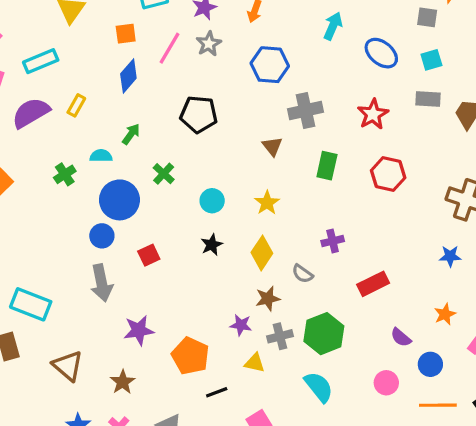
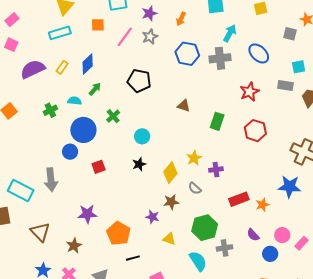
cyan square: (431, 60) -> (299, 67), moved
cyan rectangle: (41, 61) -> (60, 33), moved
blue diamond: (128, 76) -> (88, 64), moved
gray cross: (305, 111) -> (220, 58), moved
brown triangle: (272, 146) -> (184, 106), turned -40
yellow star: (267, 203) -> (194, 158), moved
blue star: (450, 256) -> (290, 187), size x1.6
gray arrow: (101, 283) -> (51, 180), moved
orange star: (445, 314) -> (262, 205), moved
gray cross: (280, 336) -> (225, 248), moved
yellow triangle: (255, 363) -> (169, 239), moved
pink circle: (386, 383) -> (282, 235), moved

